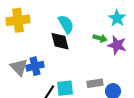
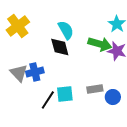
yellow cross: (18, 20) -> (18, 26), turned -30
green arrow: (100, 38) -> (100, 44), size x1.6

